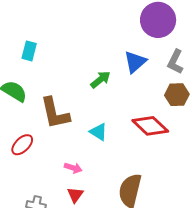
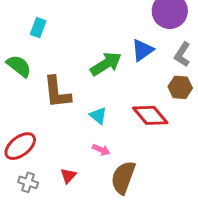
green arrow: (100, 80) -> (106, 64), size x1.5
red ellipse: (22, 145) -> (20, 146), moved, size x1.4
pink arrow: (73, 168) -> (101, 150), moved

